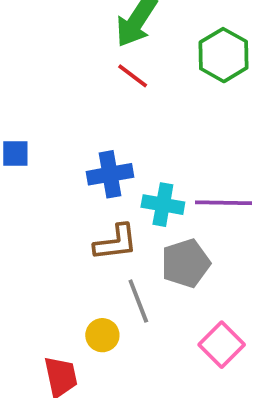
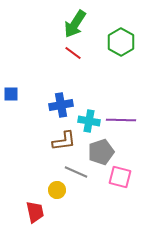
gray line: (138, 301) -> (76, 172), turned -45
pink square: (222, 345) -> (120, 177), moved, turned -30

